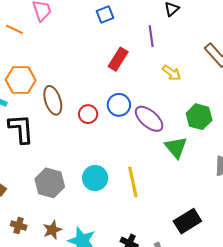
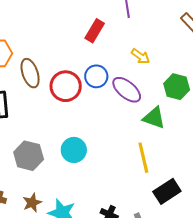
yellow arrow: (172, 73) -> (140, 56), moved
red circle: (88, 114) -> (66, 86), size x1.6
green triangle: (176, 147) -> (154, 118), turned -30
yellow line: (133, 182) -> (143, 158), moved

